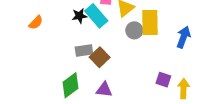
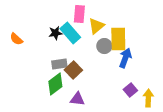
orange semicircle: (36, 23) -> (16, 39), turned 88
blue arrow: (184, 37) -> (125, 58), moved
purple square: (163, 80) -> (130, 90), turned 32
green diamond: (70, 85) -> (55, 84), moved

